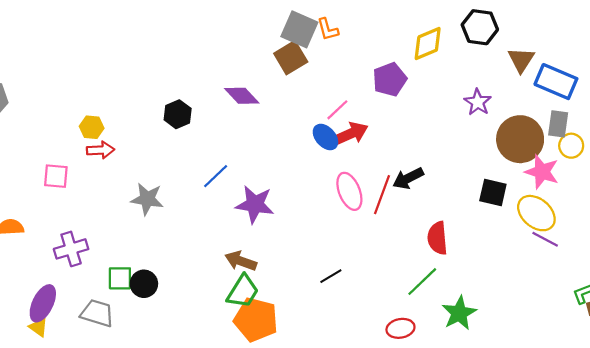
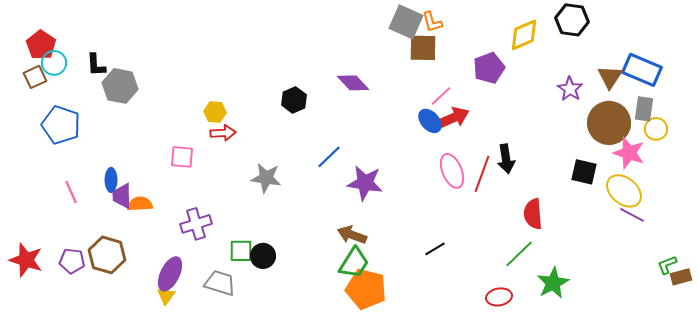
brown square: (291, 58) -> (423, 48), moved, turned 32
brown triangle: (521, 60) -> (610, 77), moved
black arrow: (408, 178) -> (506, 159), turned -72
yellow triangle: (38, 327) -> (166, 296), turned 30

